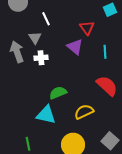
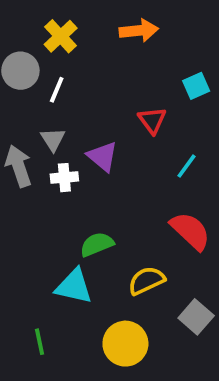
white line: (46, 19) -> (57, 90), moved, turned 48
purple triangle: (75, 47) -> (103, 157), moved
cyan line: (105, 52) -> (187, 166), turned 40
gray square: (110, 141) -> (196, 317), moved

